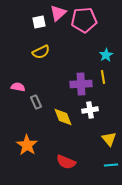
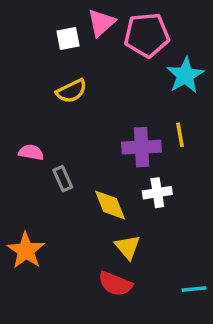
cyan star: (106, 55) -> (185, 75), moved, size x1.5
yellow triangle: (109, 139) -> (128, 247), moved
orange star: (27, 145) -> (26, 250), moved

